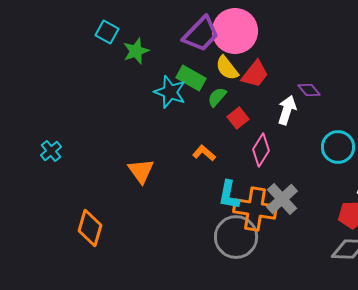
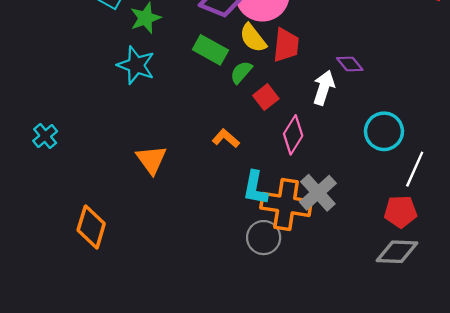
red trapezoid: (255, 74) -> (286, 45), turned -32
cyan star: (170, 92) -> (136, 65), moved
gray circle: (236, 237) -> (264, 238), size x0.7

